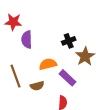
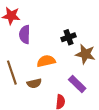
brown star: (85, 56) -> (85, 54), turned -30
purple rectangle: (67, 78) -> (77, 84), moved

